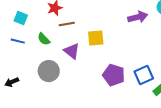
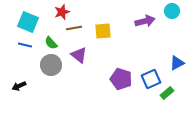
cyan square: (21, 18) -> (28, 22), size x1.5
yellow square: (96, 38) -> (103, 31), moved
gray circle: (49, 71) -> (51, 65), moved

